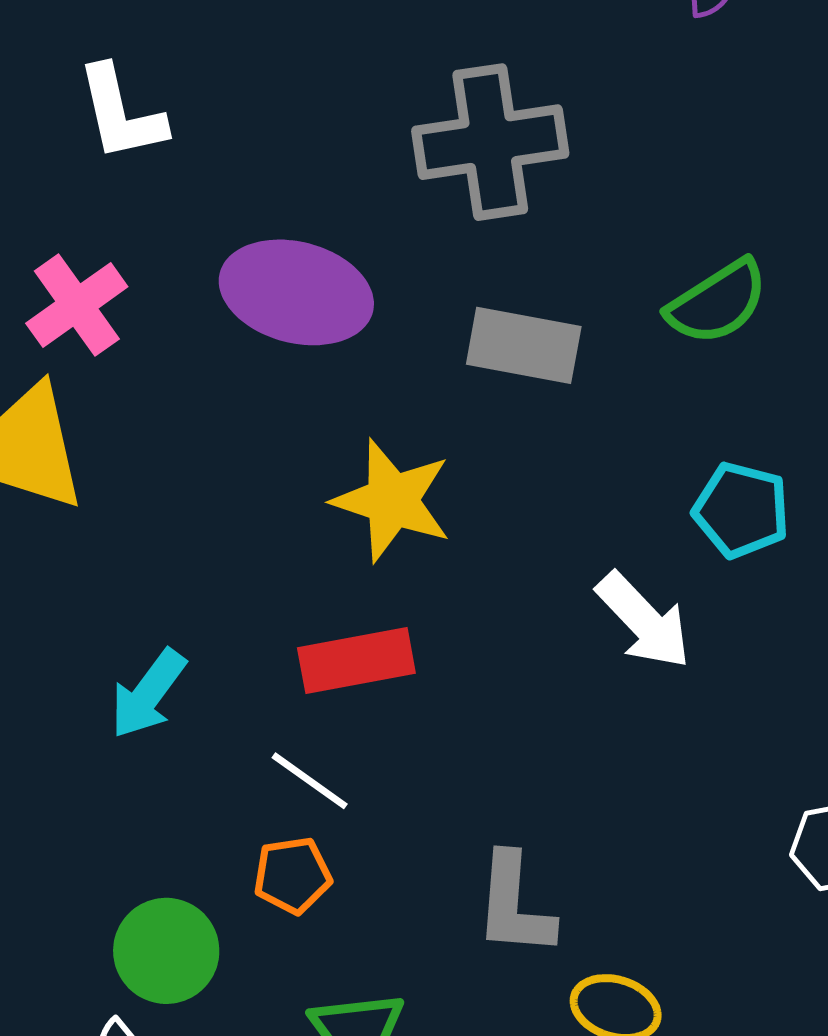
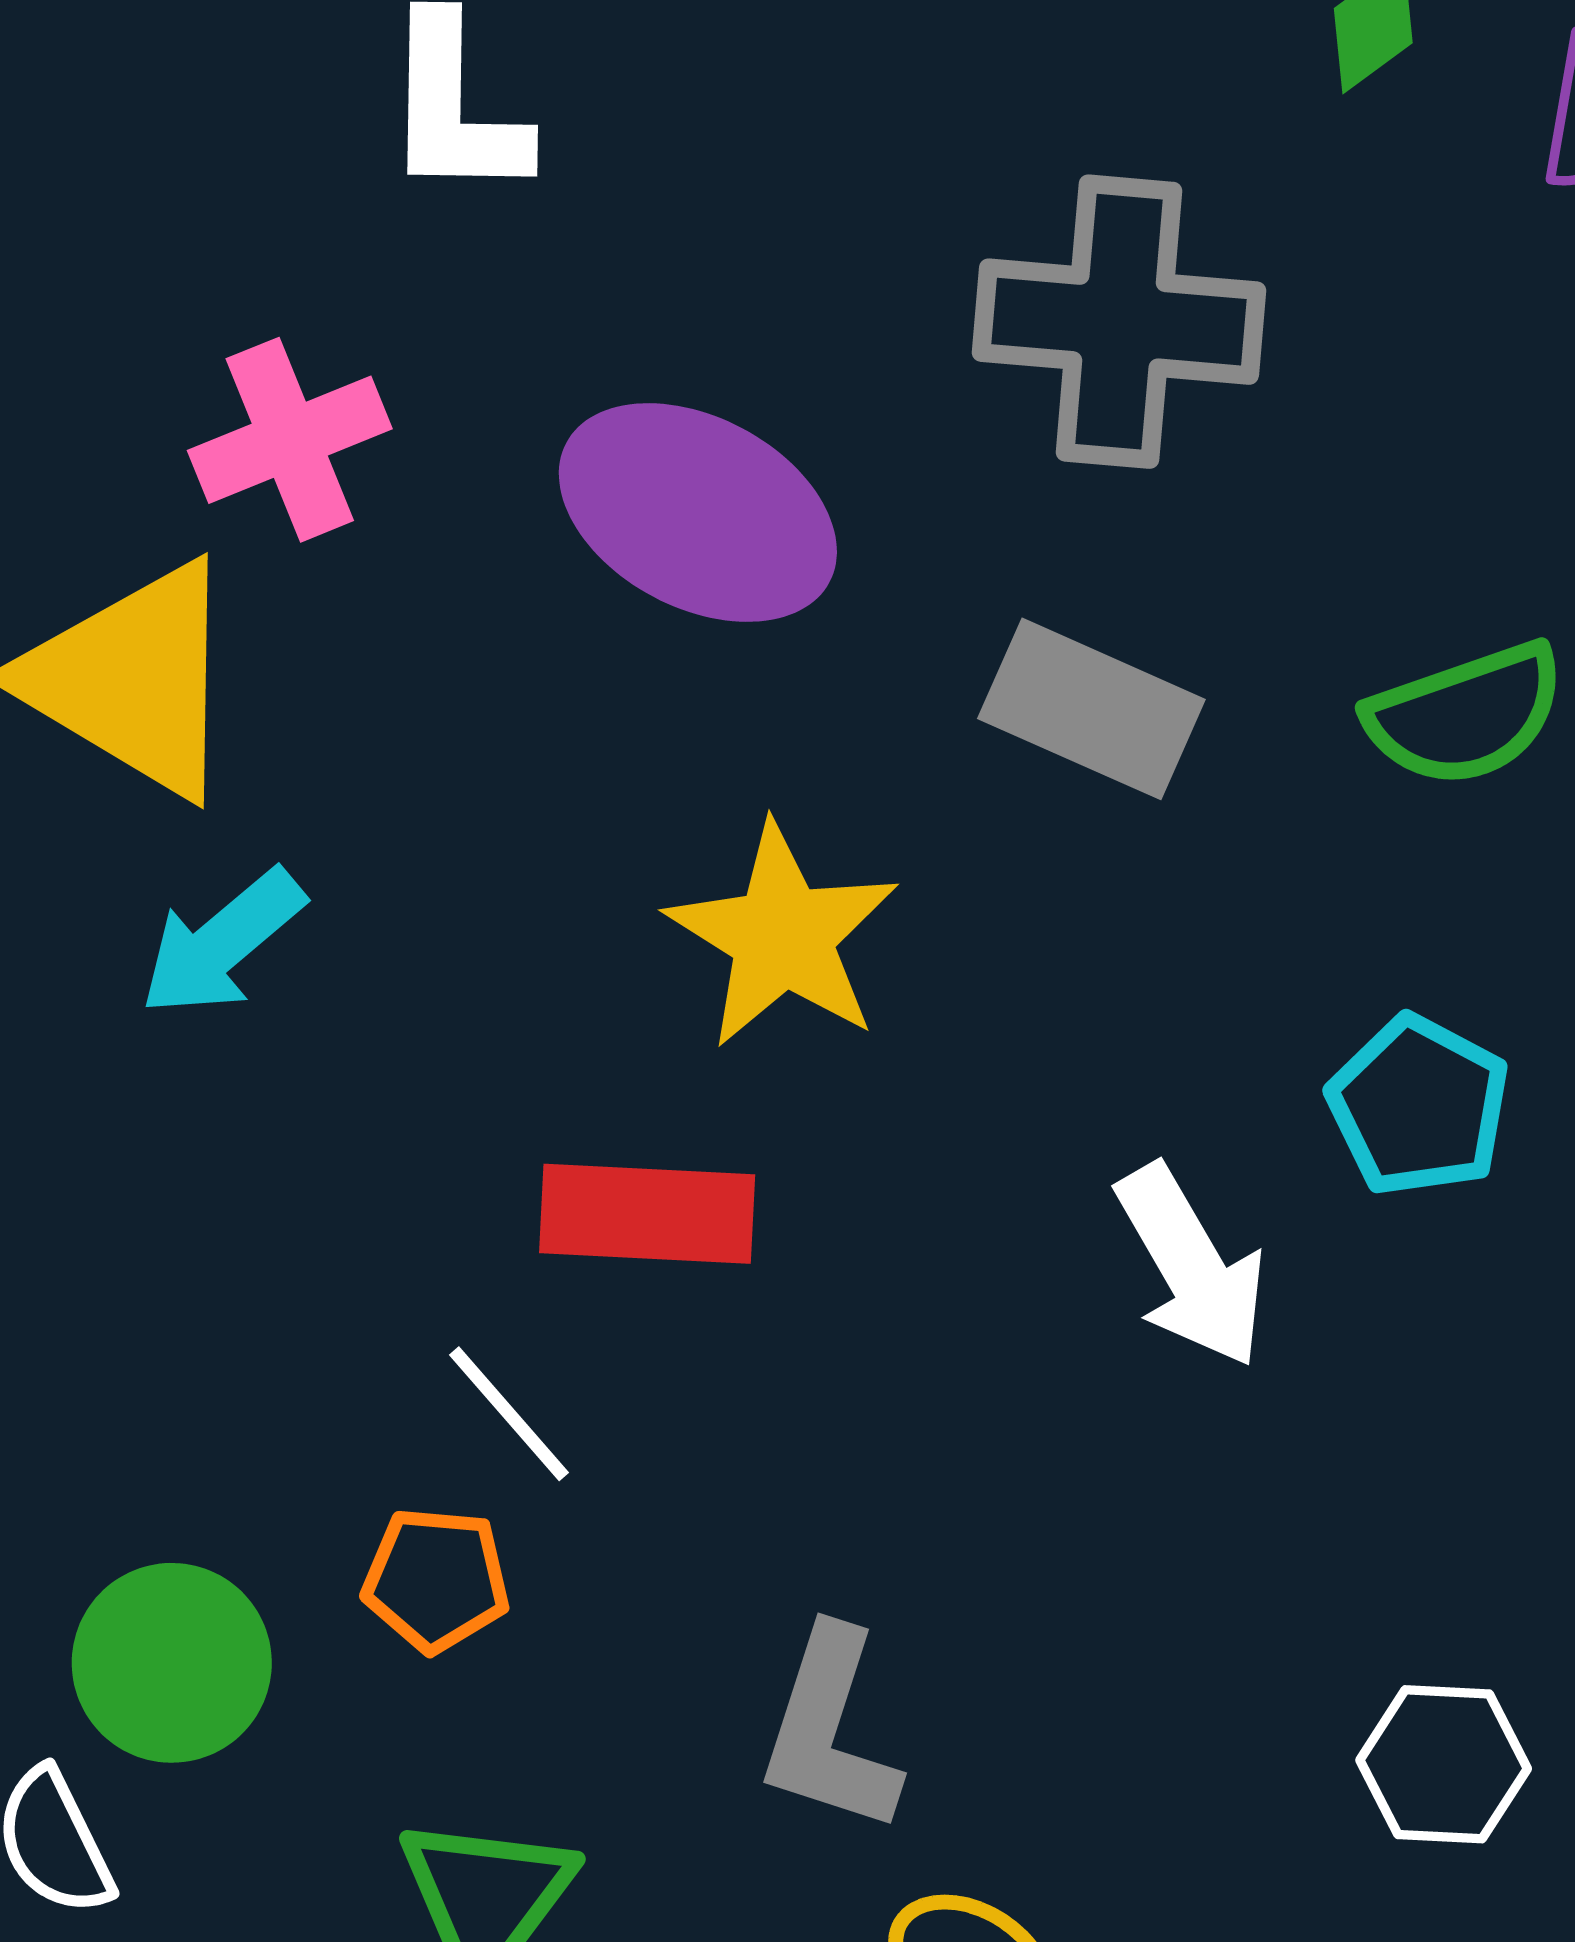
cyan arrow: (148, 694) -> (222, 943), moved

